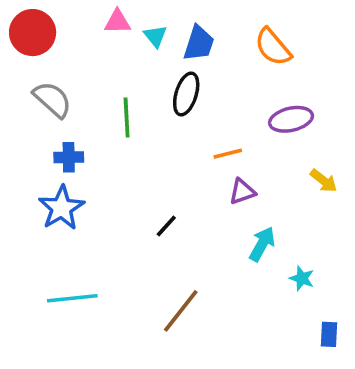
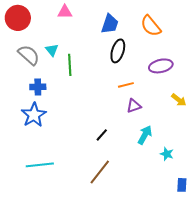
cyan triangle: (155, 36) -> (52, 50), moved
black ellipse: (186, 94) -> (118, 51), moved
black line: (166, 226) -> (102, 135), moved

